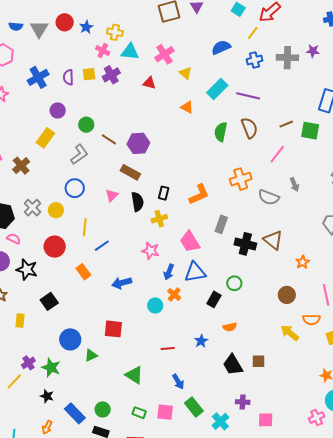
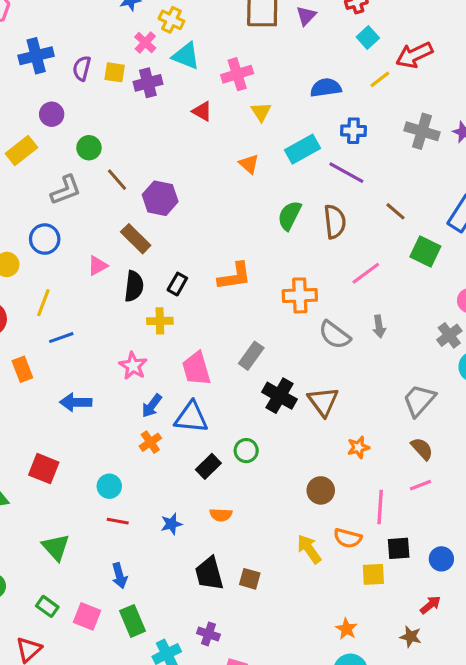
blue cross: (254, 60) -> (353, 131), moved
brown line: (286, 124) -> (396, 211), moved, turned 48
orange L-shape: (199, 194) -> (234, 276), moved
cyan circle: (155, 306) -> (109, 486), moved

